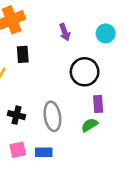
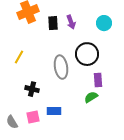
black rectangle: (23, 54) -> (53, 23), moved
gray ellipse: (52, 116) -> (61, 67), moved
blue rectangle: (44, 152) -> (54, 111), moved

